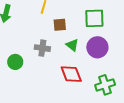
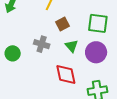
brown square: (60, 25) -> (63, 24), turned -32

